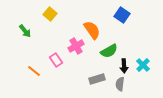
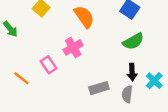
orange semicircle: (92, 30) -> (84, 17), moved
green semicircle: (109, 51) -> (133, 41), moved
cyan cross: (143, 65) -> (154, 81), moved

